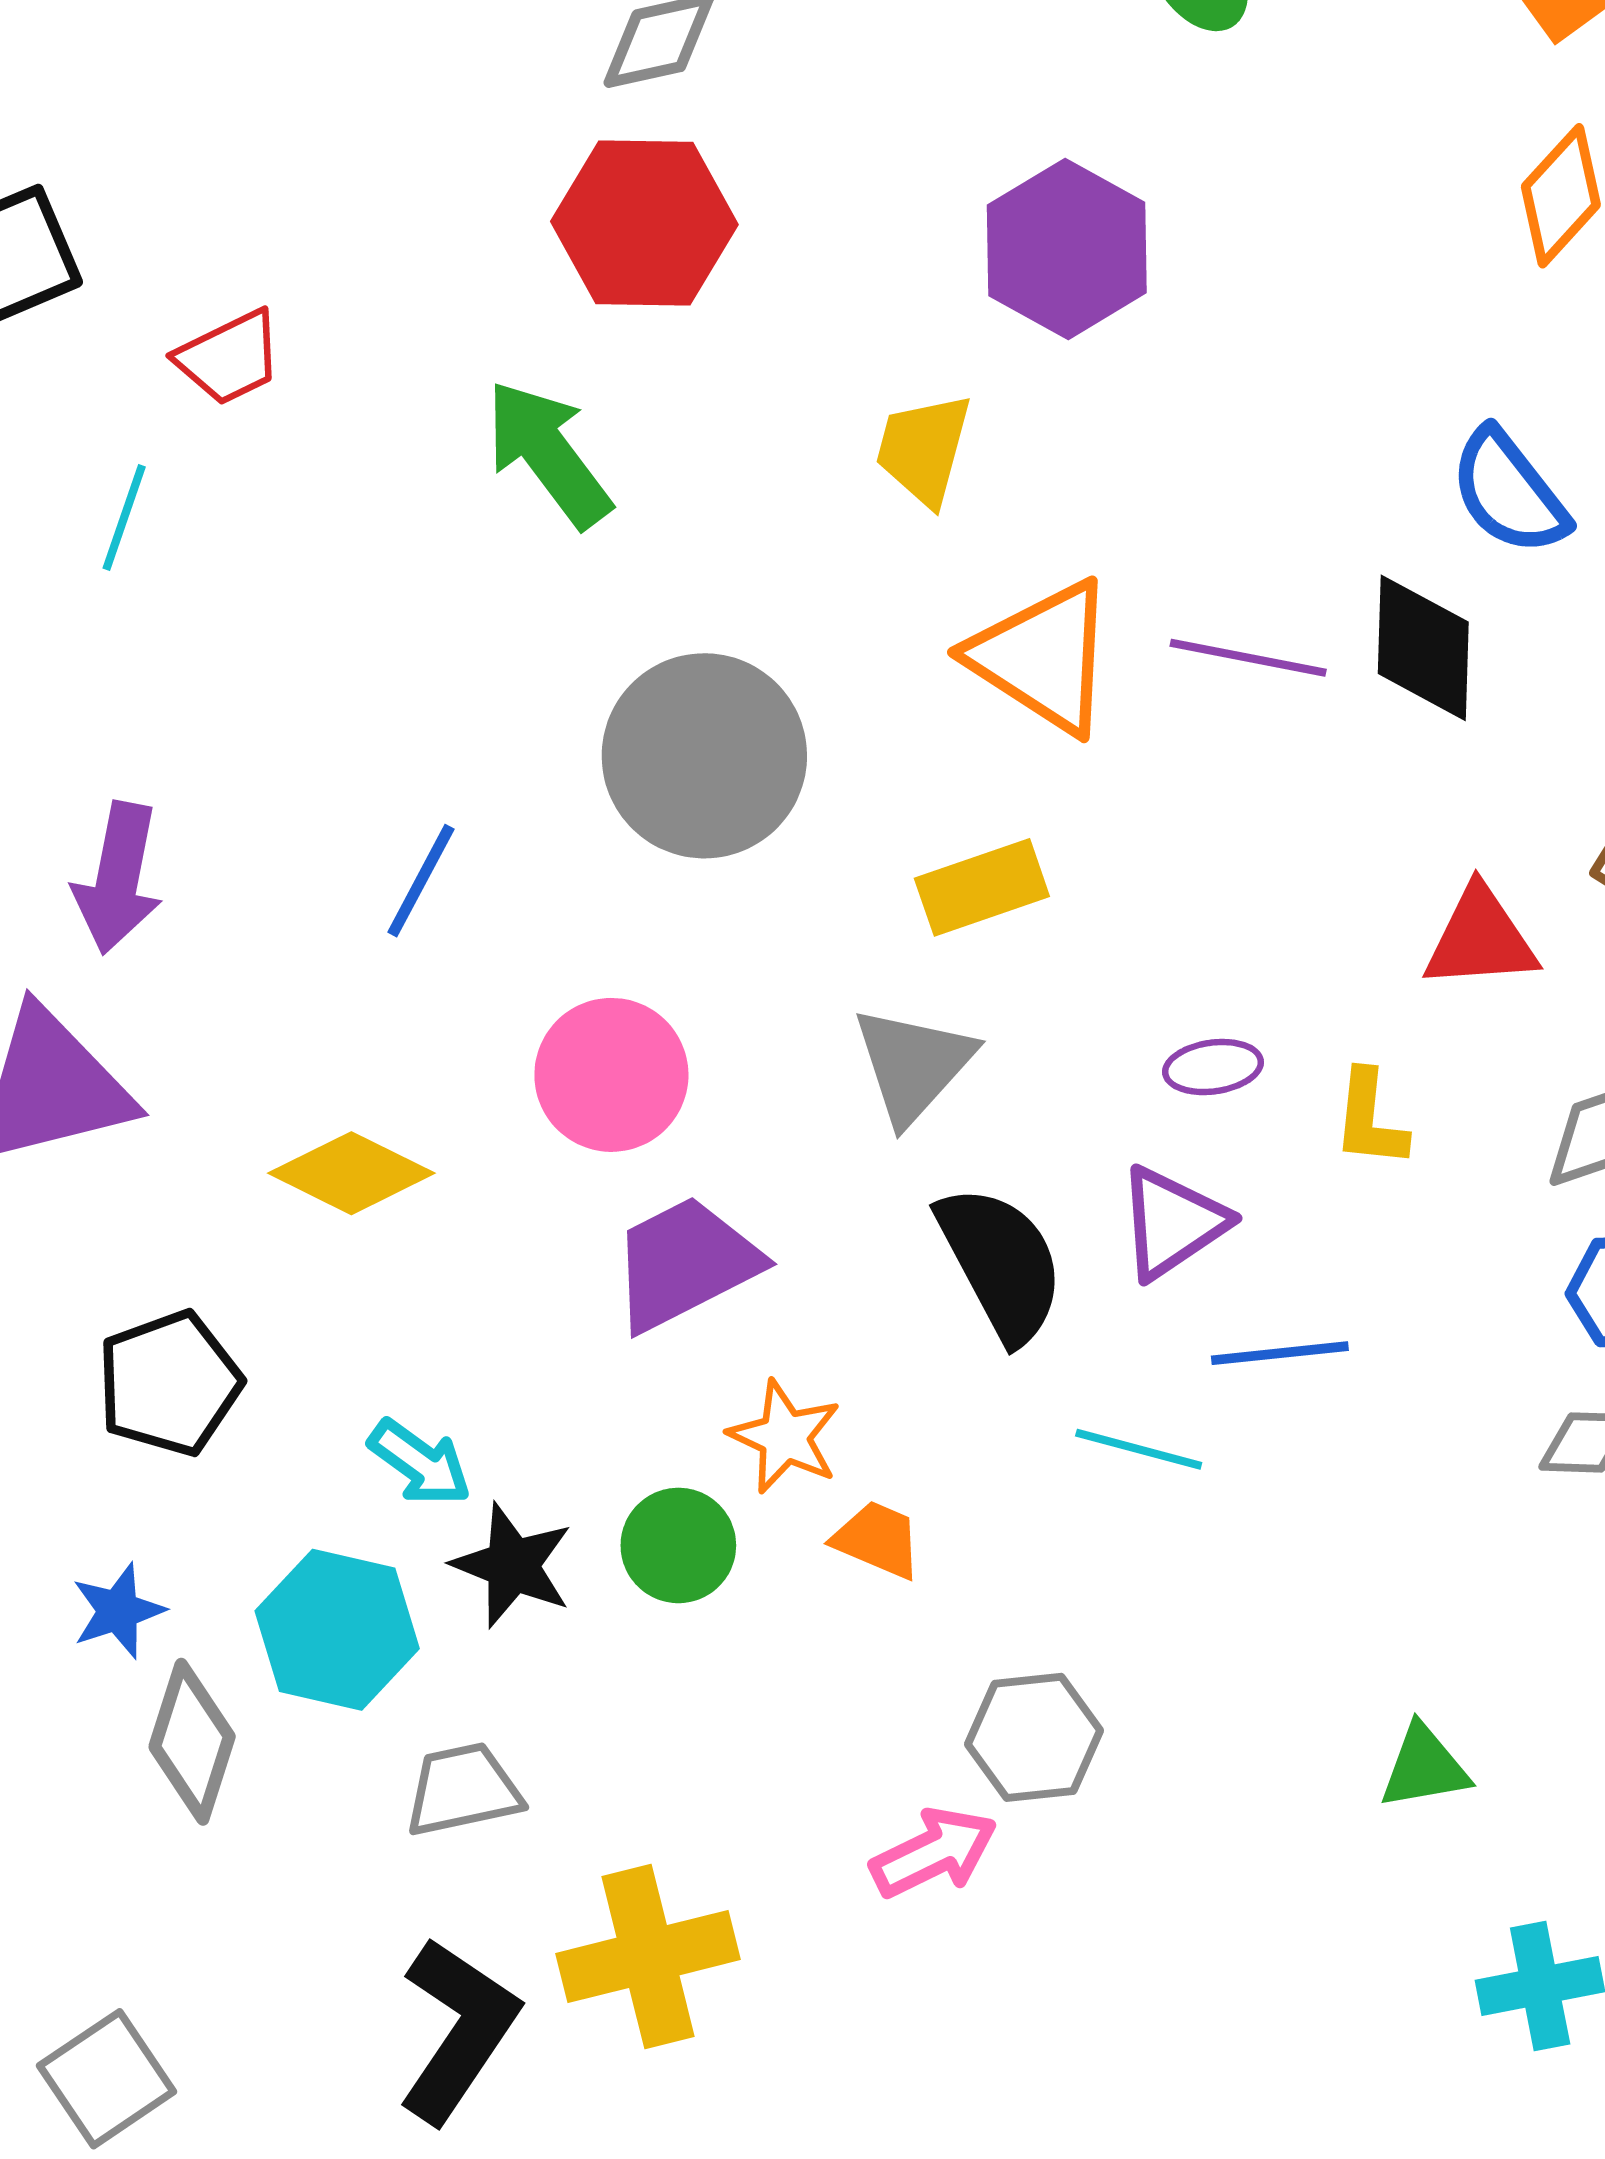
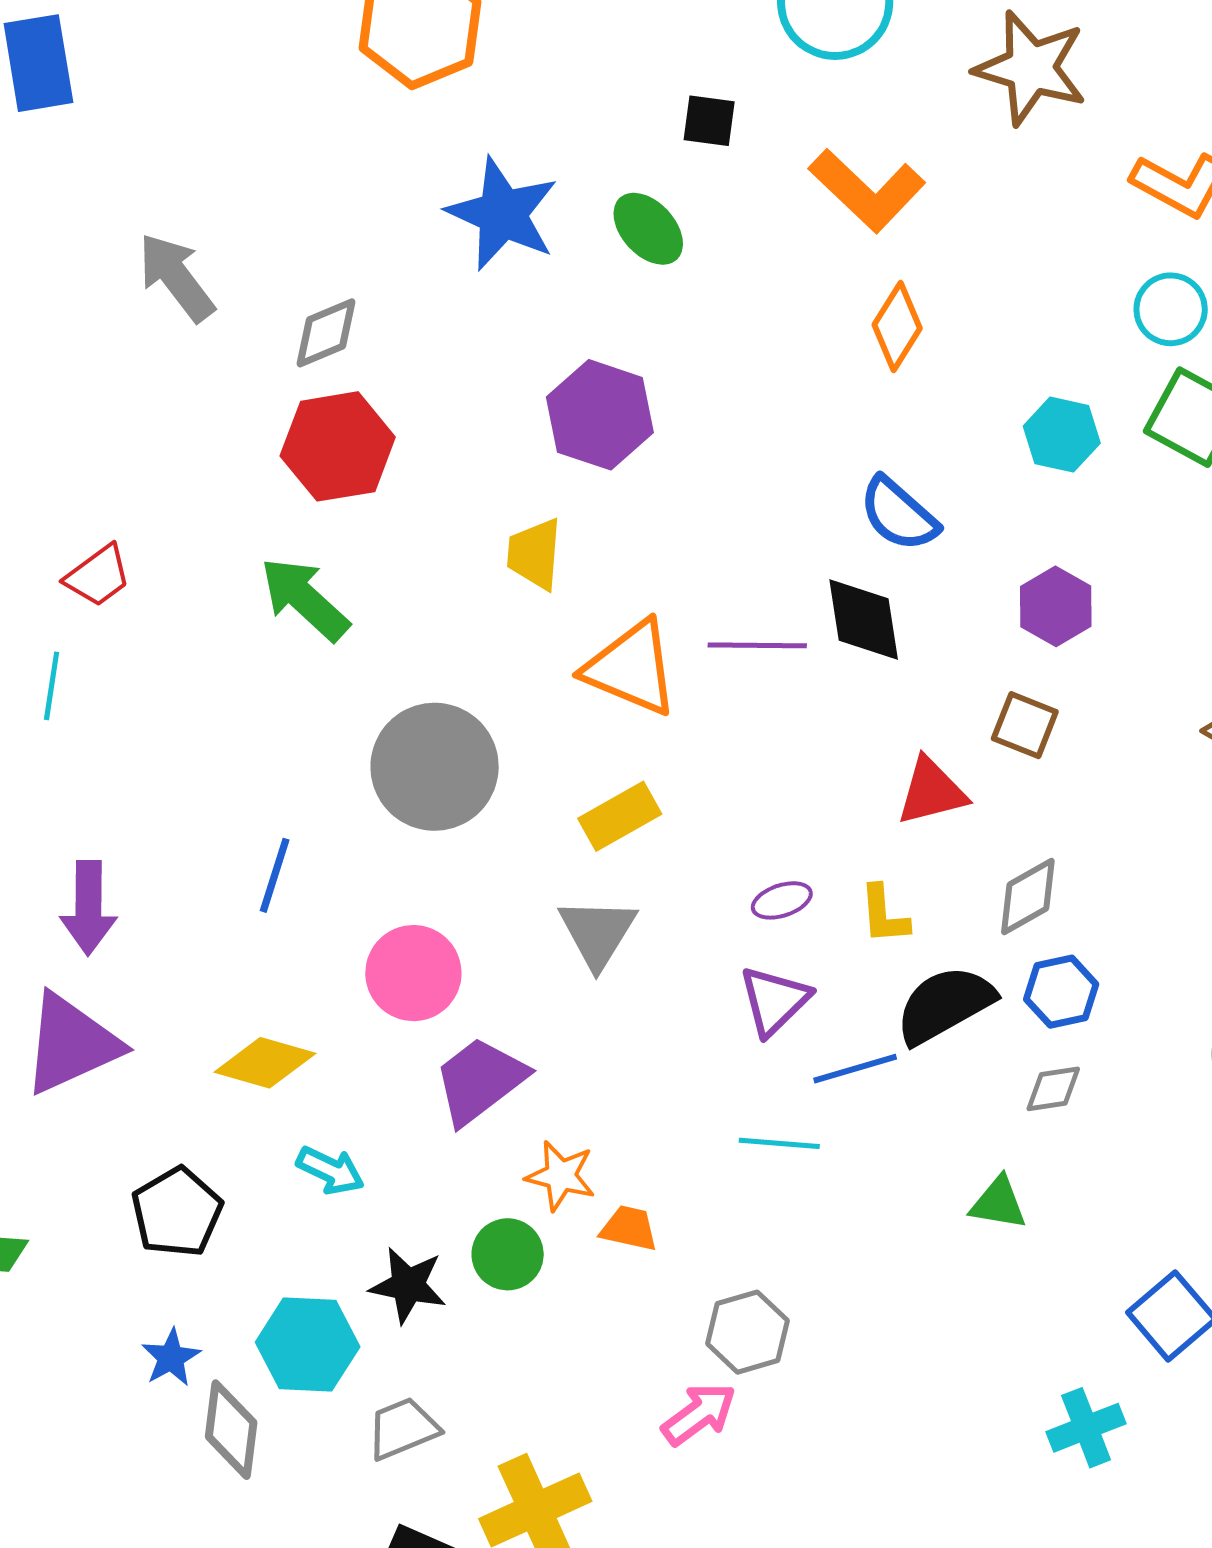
black semicircle: (1001, 1263) -> (945, 1005), moved, turned -81
cyan arrow: (420, 1463) -> (330, 1170), moved
green triangle: (1424, 1767) -> (998, 1203), moved, turned 30

